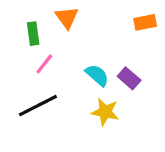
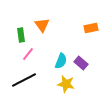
cyan semicircle: (97, 75) -> (61, 61), turned 70

